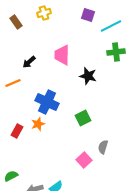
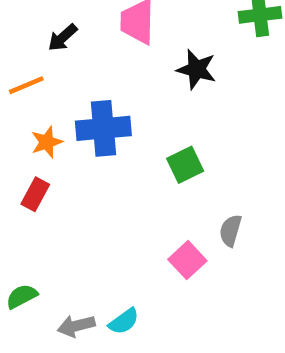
blue cross: (47, 102) -> (103, 128), turned -30
orange star: (38, 124) -> (47, 142), moved

